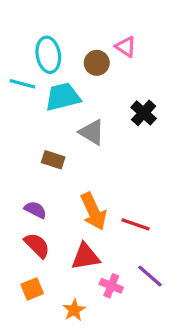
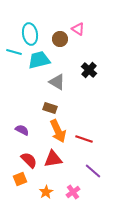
brown rectangle: (53, 160) -> (50, 108), moved
red semicircle: (37, 245) -> (29, 160), moved
pink cross: (111, 286) -> (73, 192), moved, turned 32

